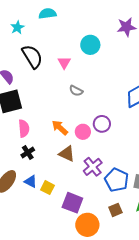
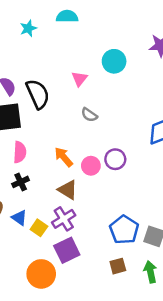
black semicircle: (32, 57) -> (38, 94), moved
purple cross: (93, 167) -> (64, 219), moved
purple square: (72, 203) -> (67, 250), turned 35
orange circle: (87, 225) -> (41, 274), moved

